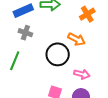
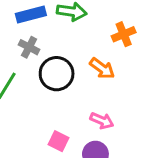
black circle: (58, 54) -> (57, 74), moved

